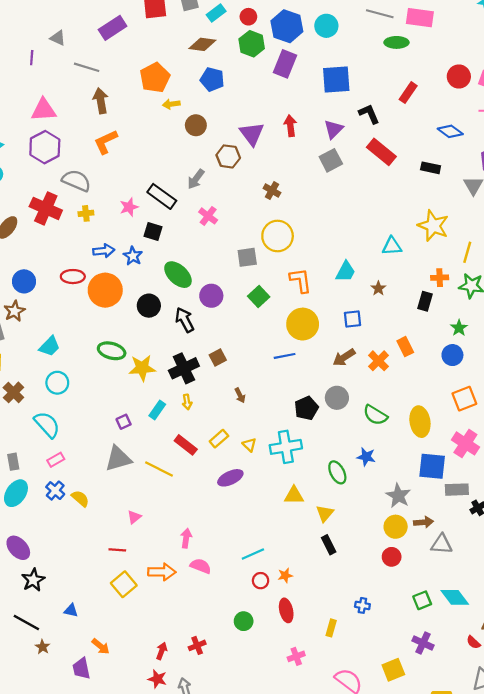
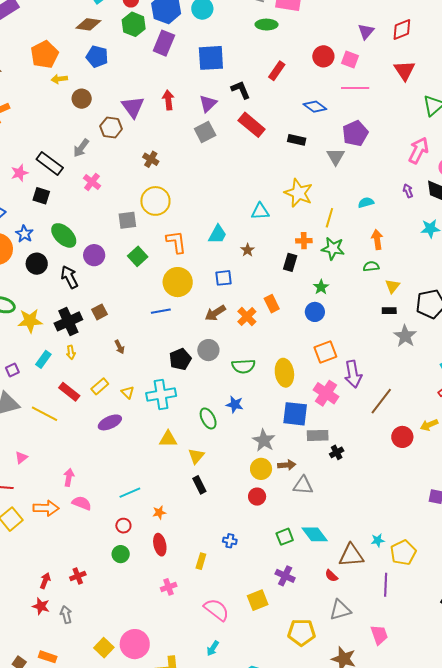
blue star: (133, 256) -> (24, 234), moved
green semicircle: (375, 415) -> (243, 366), turned -35
red circle: (261, 581) -> (123, 526), moved

